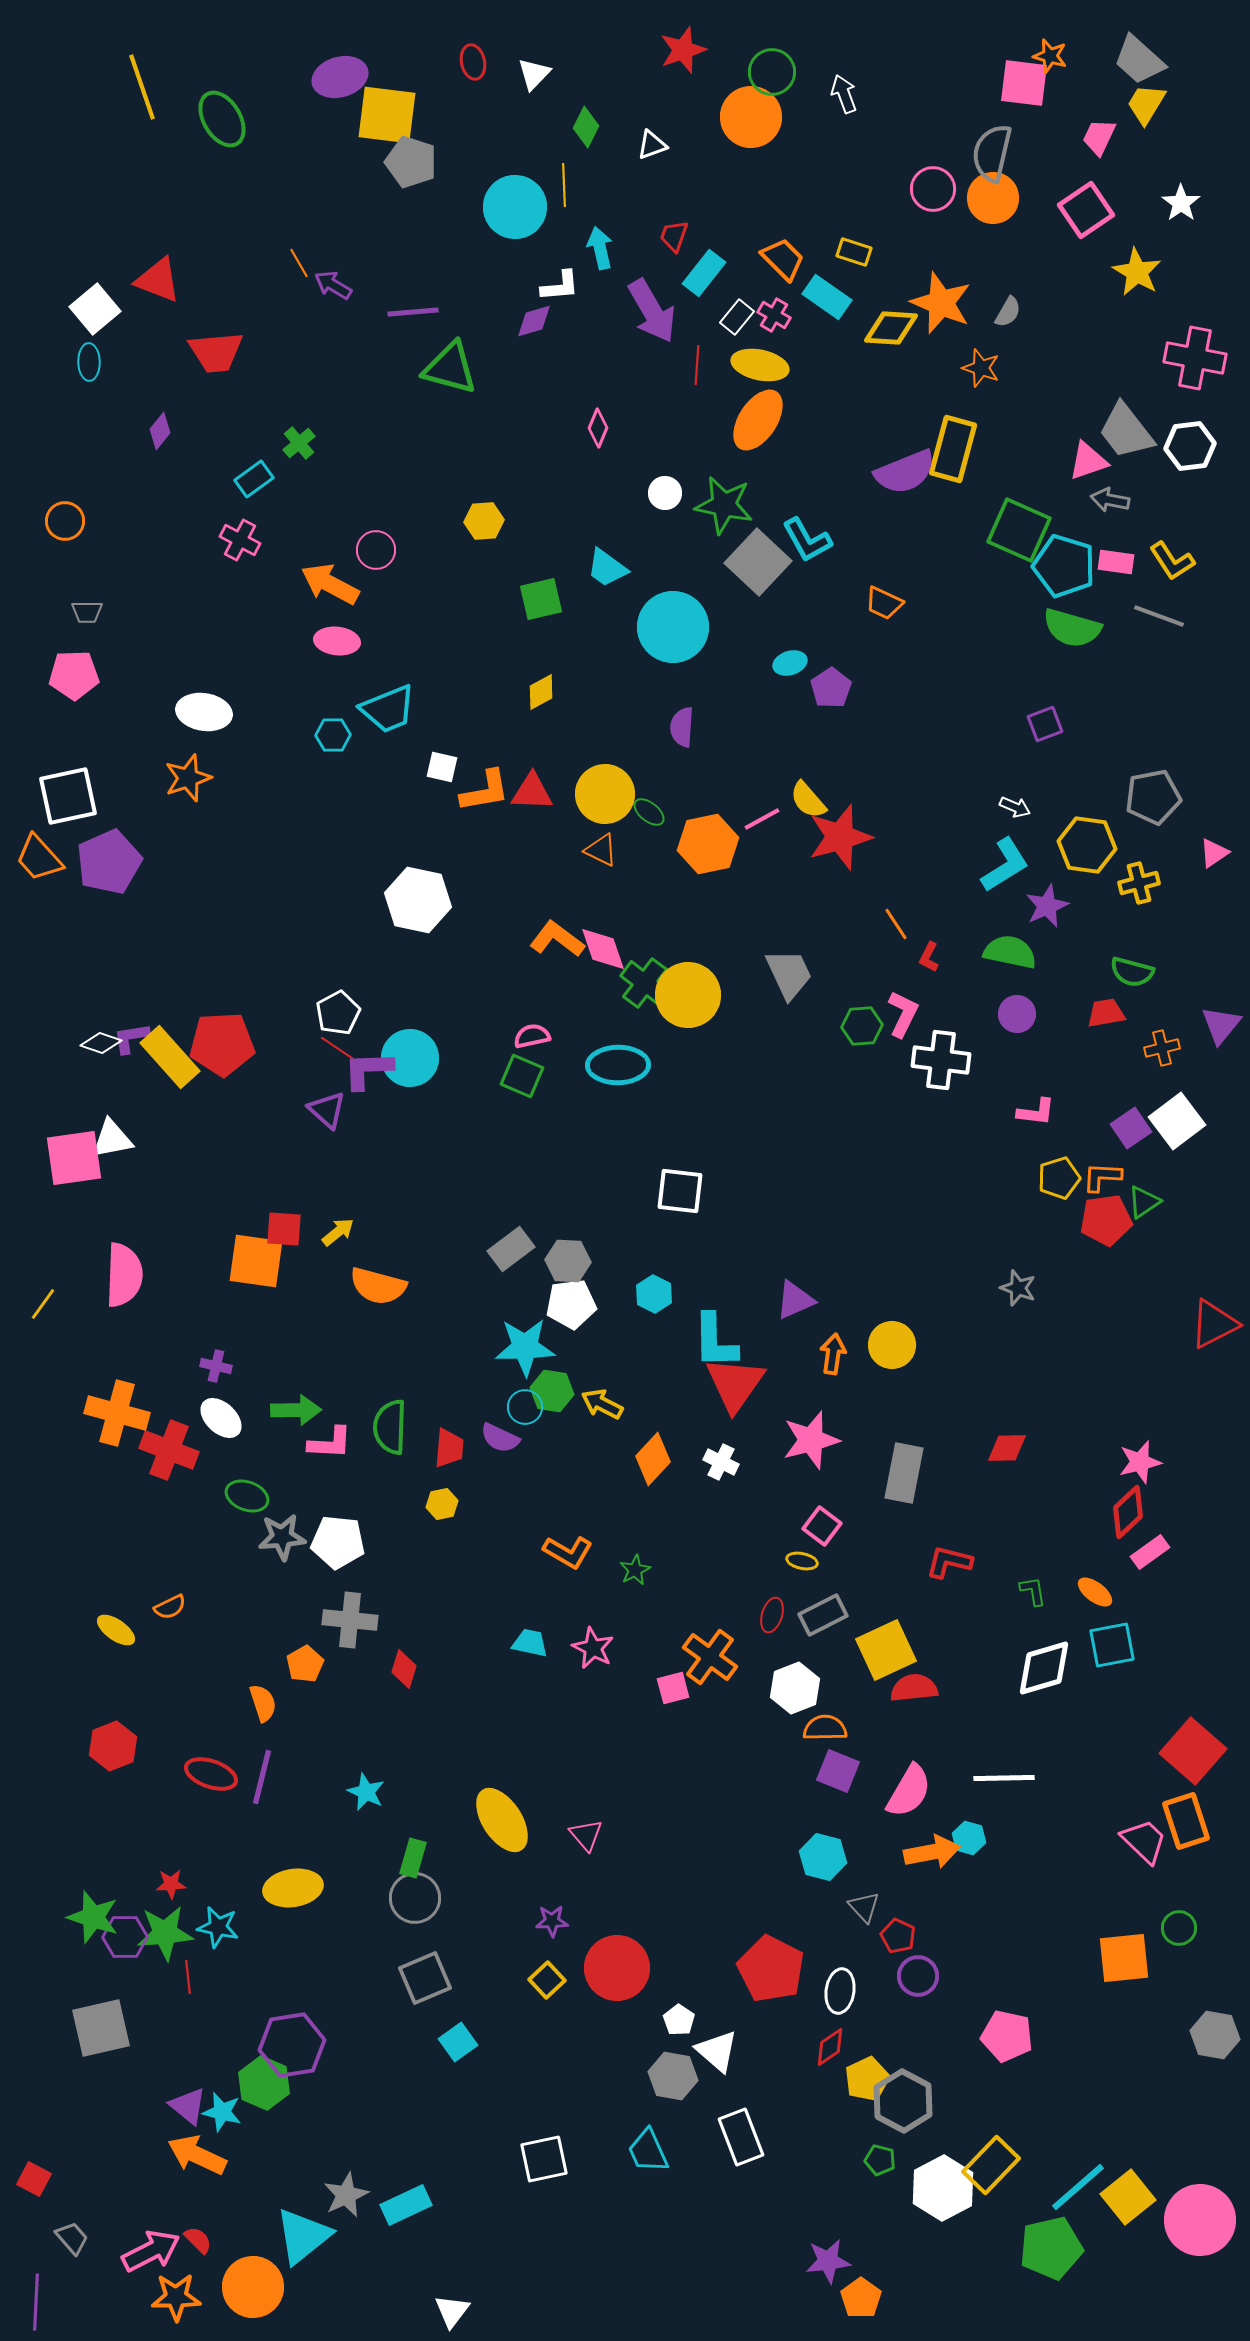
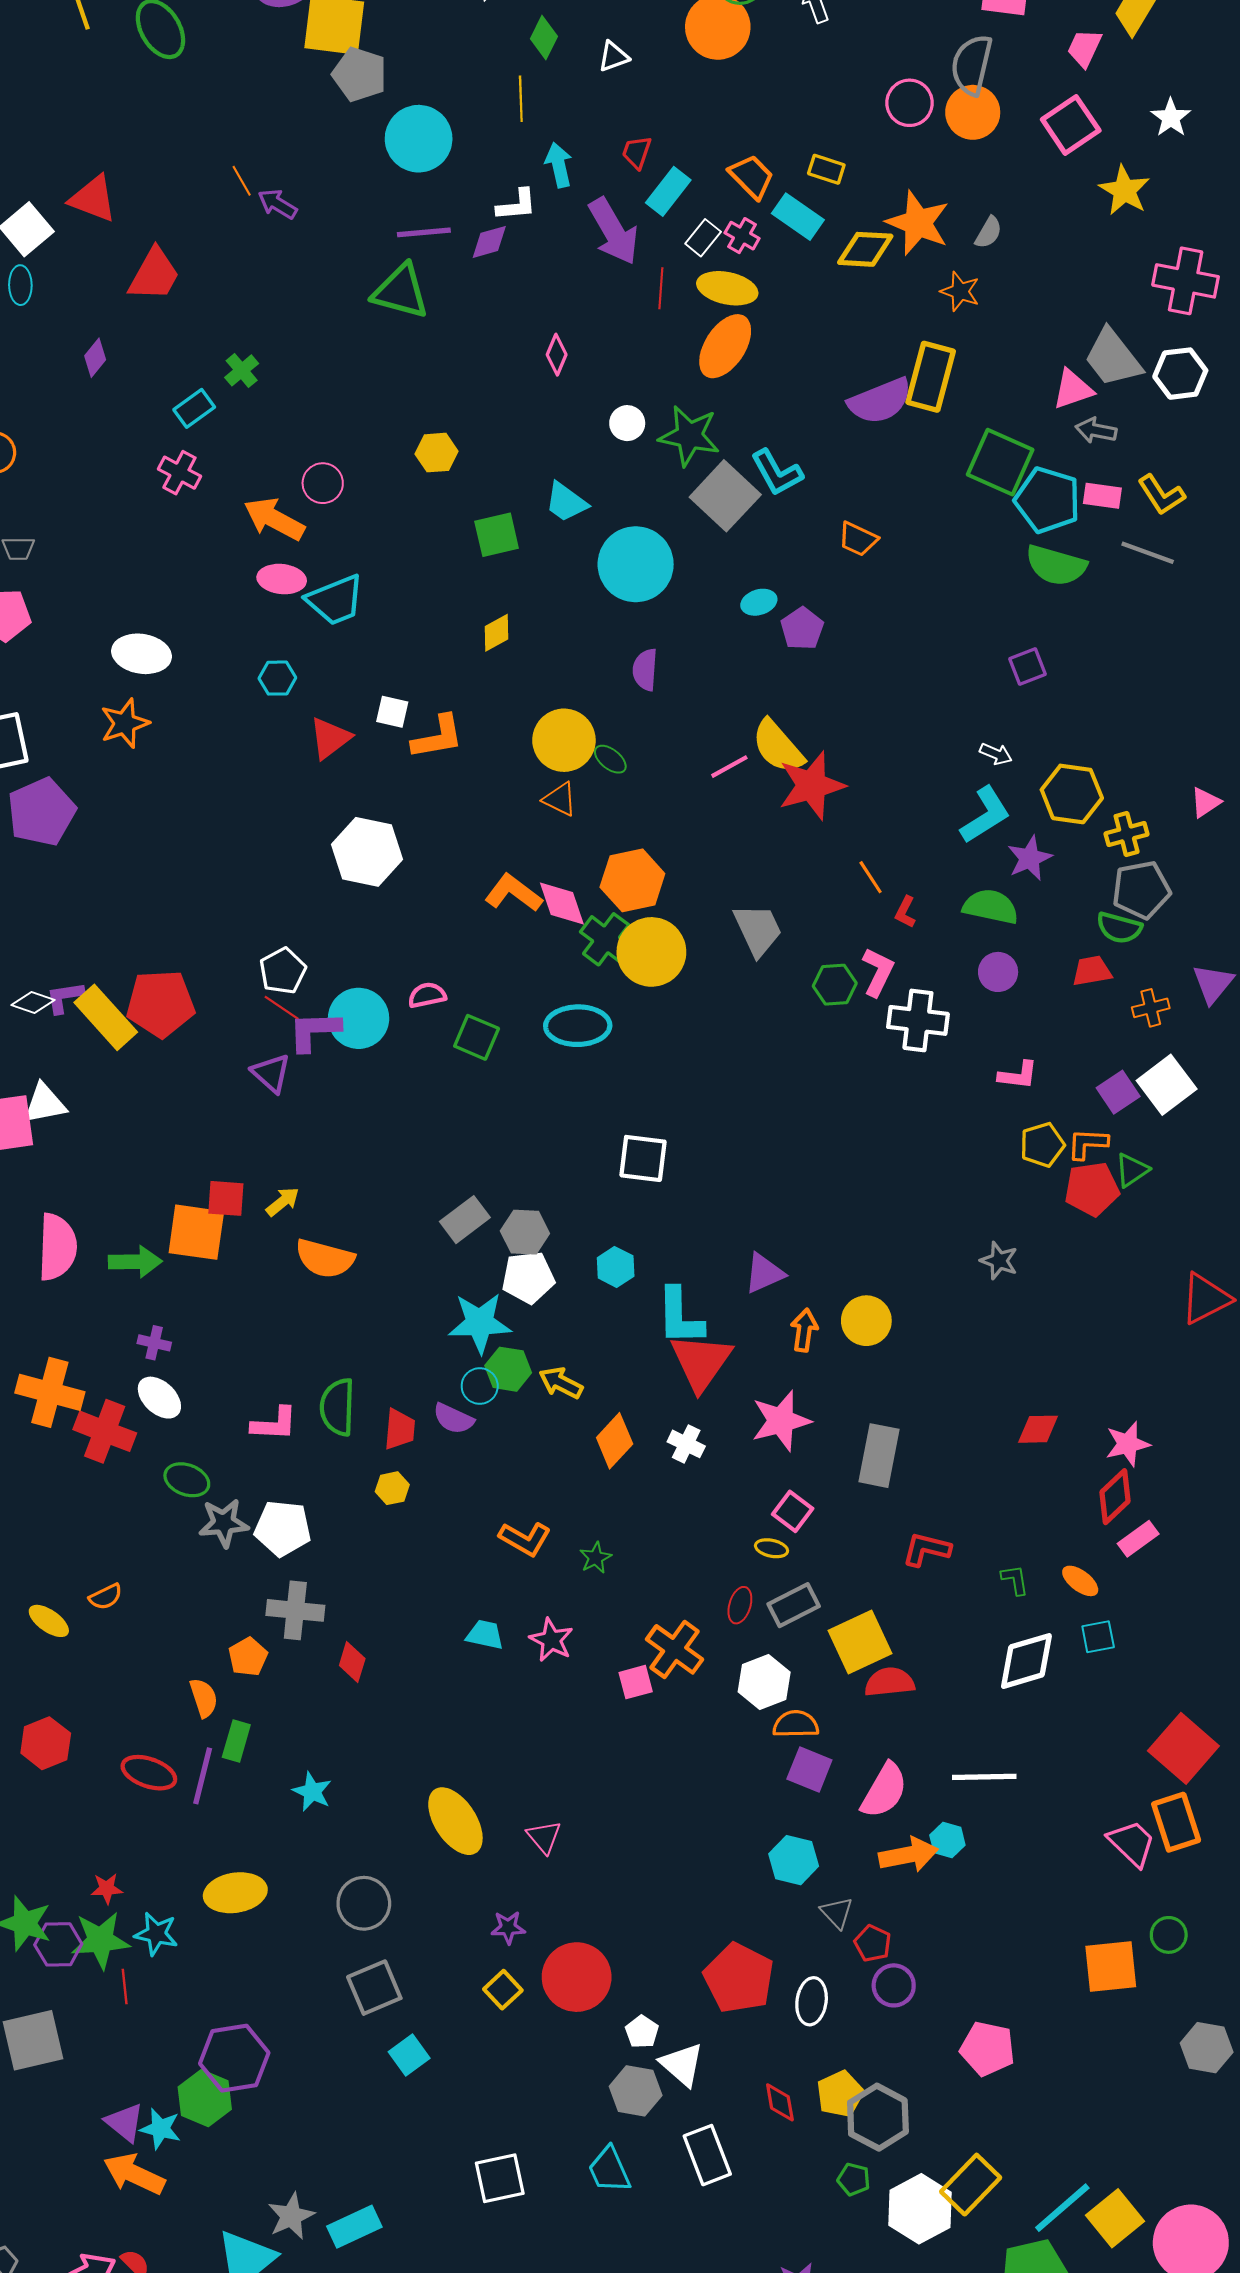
cyan circle: (515, 207) -> (419, 139), moved
purple line: (413, 312) -> (424, 232), moved
red trapezoid: (216, 352) -> (154, 275), turned -56
cyan trapezoid: (388, 709) -> (335, 600), moved
red triangle: (532, 792) -> (330, 738), moved, turned -39
gray pentagon: (1153, 797) -> (1141, 890), moved
yellow semicircle: (808, 800) -> (778, 747), size x1.4
orange hexagon: (708, 844) -> (632, 880), moved
pink semicircle: (532, 1036) -> (427, 995), moved
green arrow: (296, 1410) -> (135, 1262), moved
red diamond: (1007, 1448) -> (1038, 1429), moved
cyan square: (1112, 1645) -> (1098, 1637), size x0.7
green rectangle: (413, 1858) -> (236, 1741), moved
red diamond: (830, 2047) -> (780, 2102), moved, turned -66

